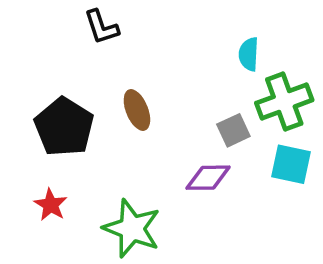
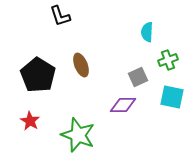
green cross: (284, 102) -> (168, 60), size x0.6

